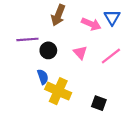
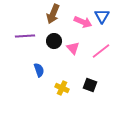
black circle: (48, 50) -> (54, 41), moved
yellow cross: (58, 91) -> (62, 88), moved, size x0.6
black square: (99, 103) -> (90, 85), moved

